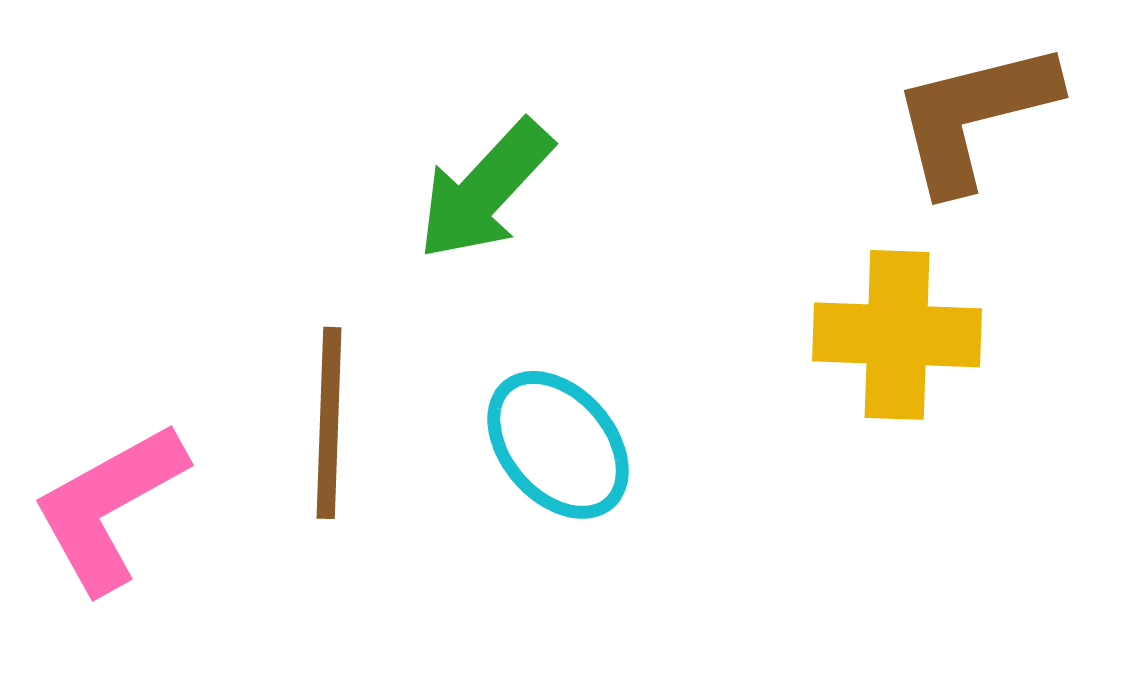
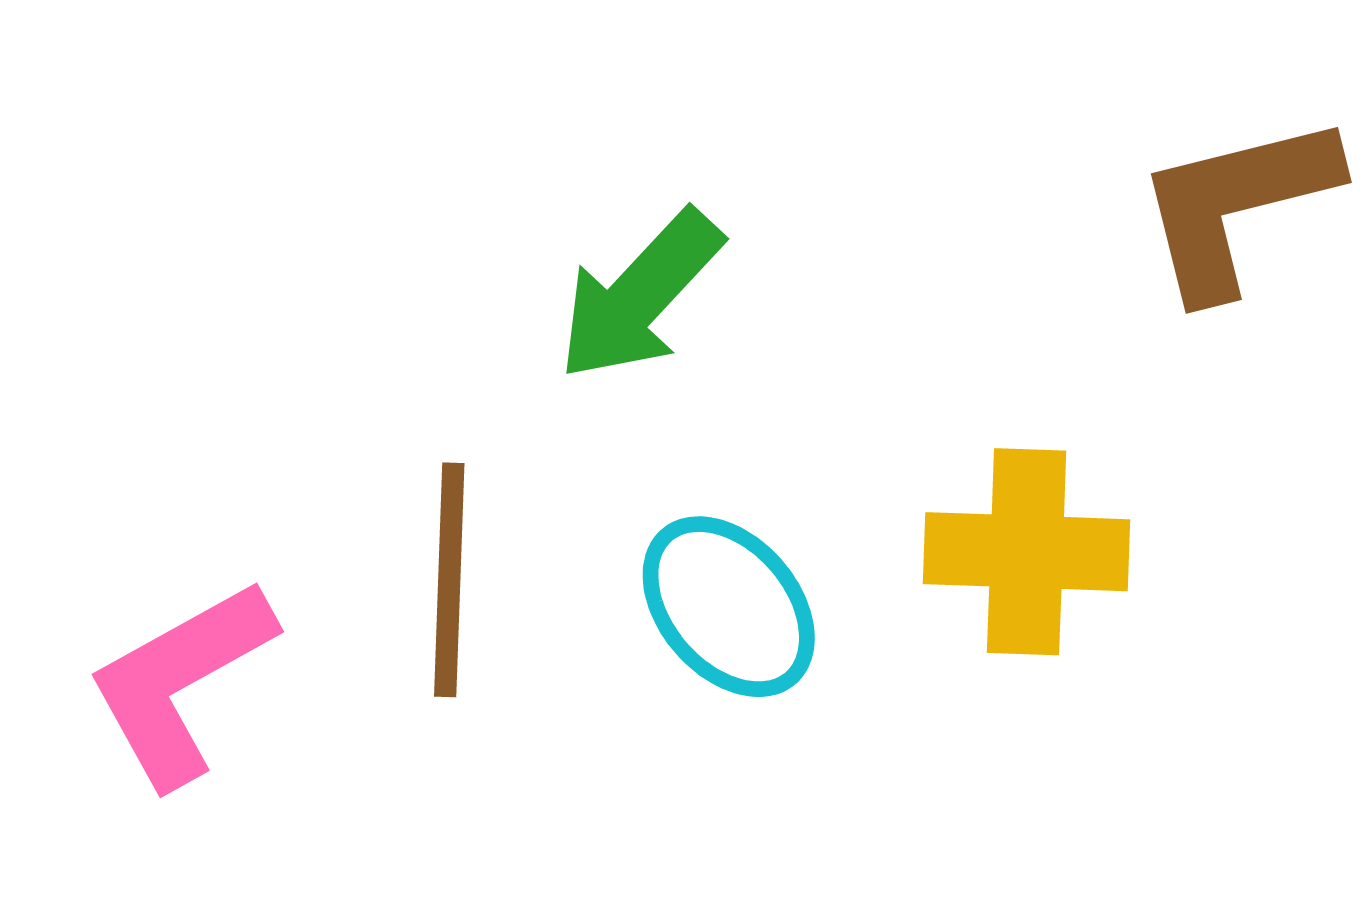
yellow cross: (897, 335) -> (1027, 552), moved

